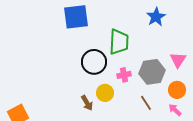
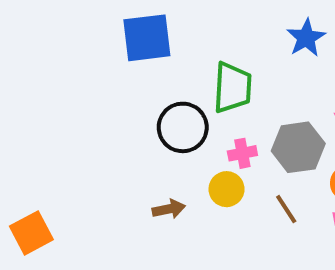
yellow circle: (105, 93) -> (227, 189), moved
brown arrow: (87, 103) -> (169, 209), turned -70

